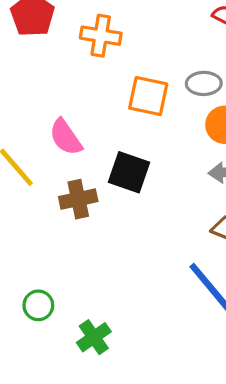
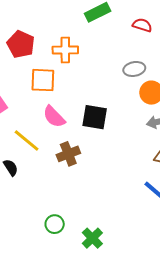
orange square: (148, 96) -> (43, 80), moved
black square: (129, 172) -> (95, 117), moved

